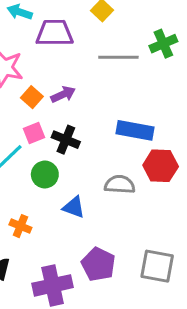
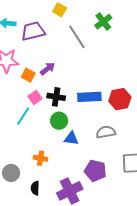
gray line: (118, 57) -> (77, 37), turned 70
blue rectangle: (135, 130) -> (89, 97), moved
green circle: (45, 175) -> (59, 121), moved
gray semicircle: (120, 184) -> (106, 132), moved

